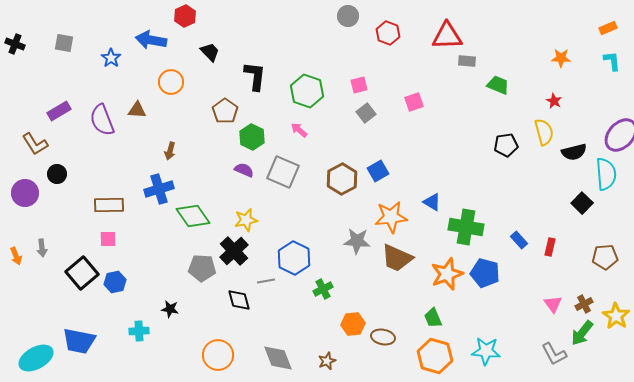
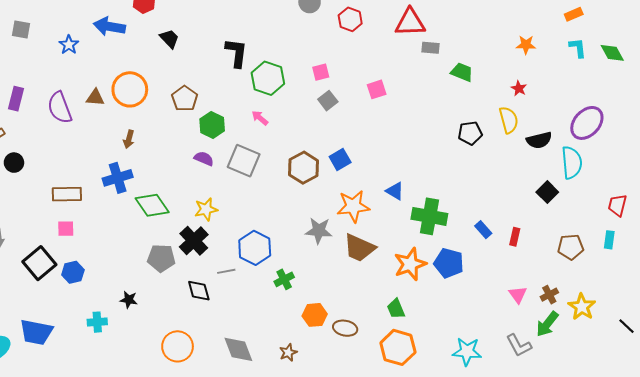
black L-shape: (255, 76) -> (236, 53), moved
orange circle: (171, 82) -> (130, 89), moved, size x1.4
purple rectangle: (59, 111) -> (16, 99), turned -45
cyan star: (486, 351) -> (467, 352), moved

